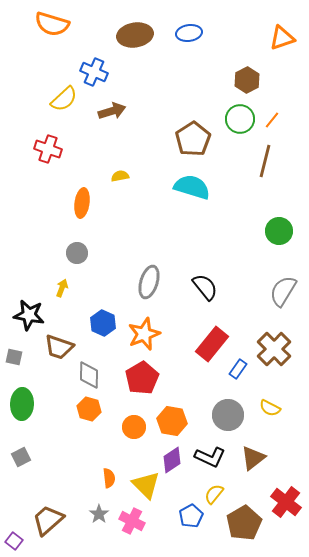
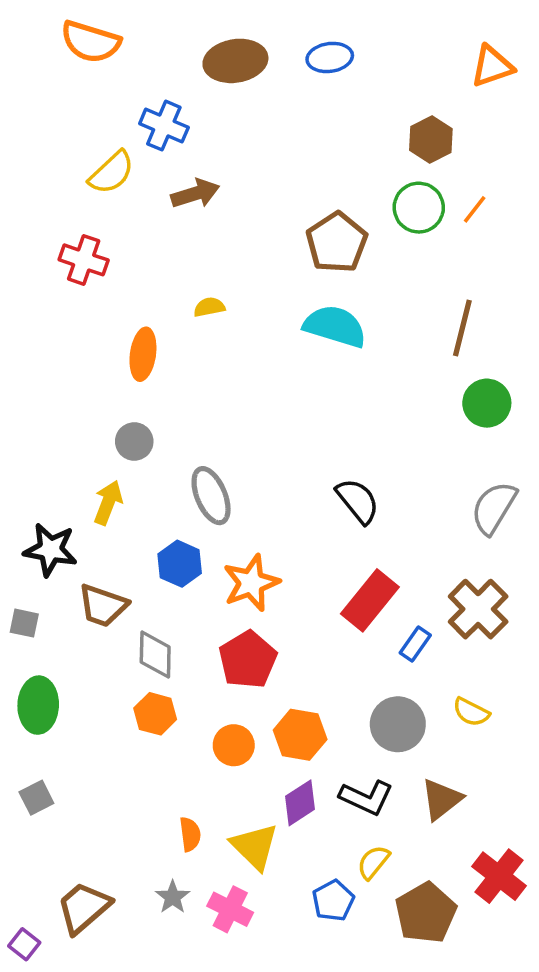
brown line: (265, 161) -> (462, 328), moved
gray ellipse: (149, 282) -> (211, 496), moved, turned -40
yellow arrow: (62, 288) -> (108, 503), size x1.4

